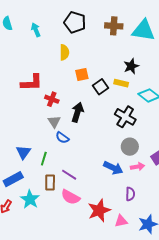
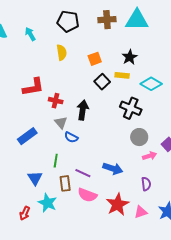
orange square: (82, 75) -> (95, 59), moved
blue triangle: (23, 152) -> (35, 178), moved
blue arrow: (113, 168) -> (113, 169), moved
blue rectangle: (13, 179) -> (27, 136), moved

